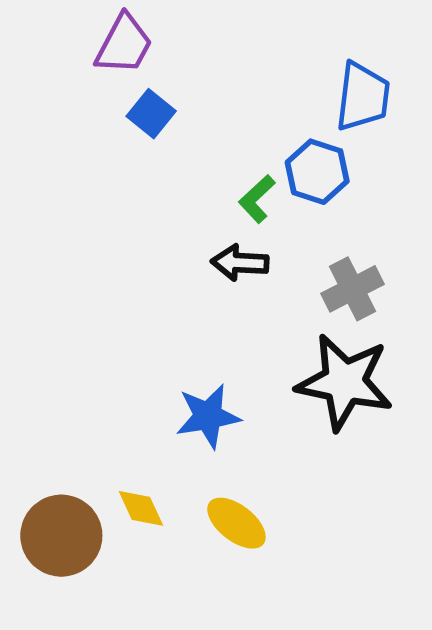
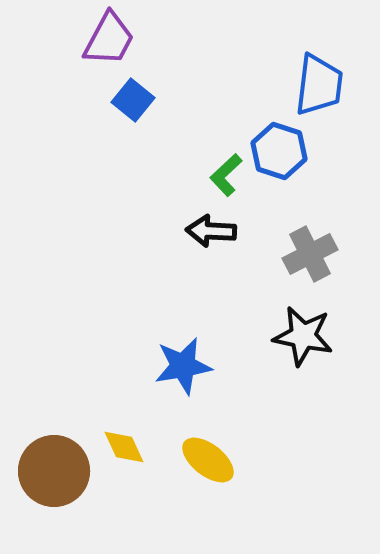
black star: (345, 382) -> (303, 336), size x0.7

